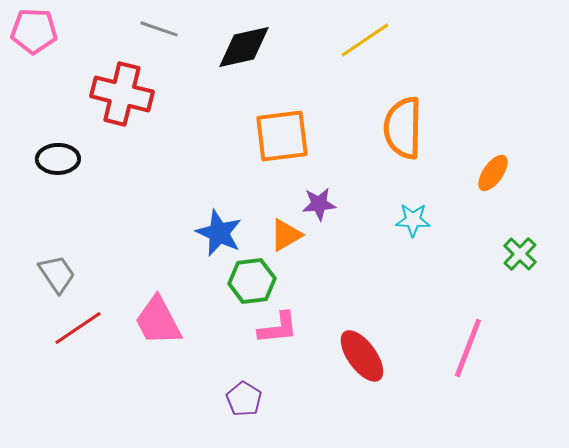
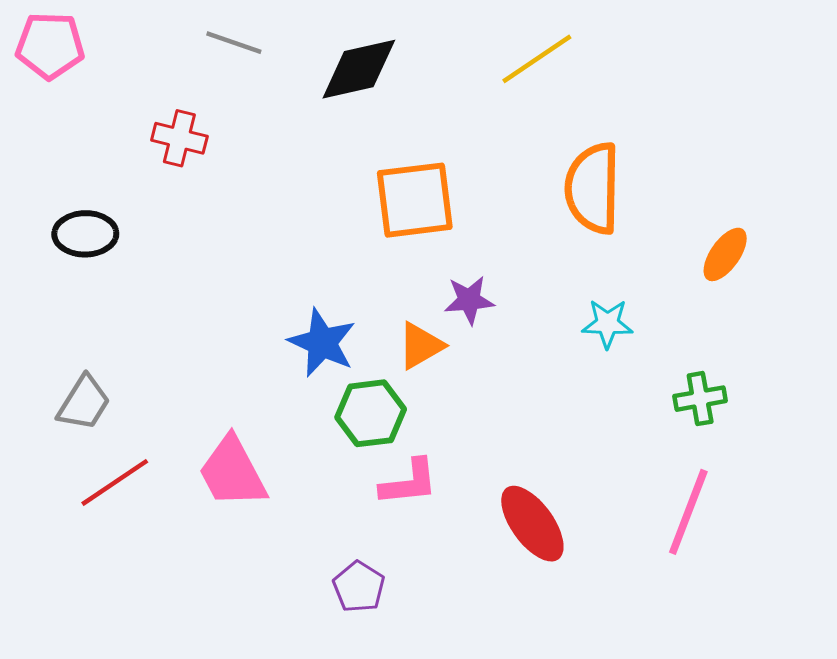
red cross: (122, 94) -> (179, 138), size x0.6
green cross: (520, 254) -> (700, 399), moved, turned 36
gray trapezoid: (57, 274) -> (84, 403), turned 66

